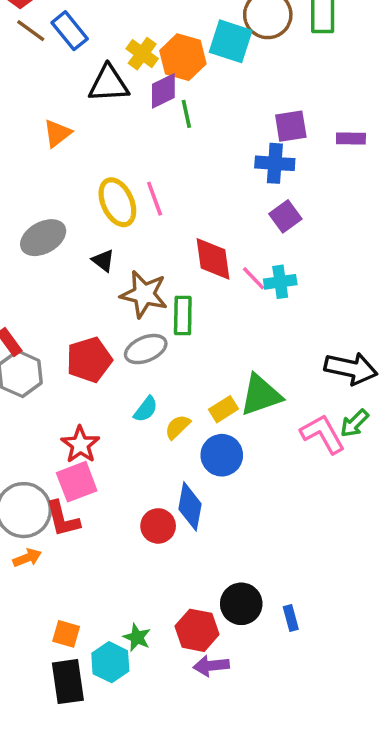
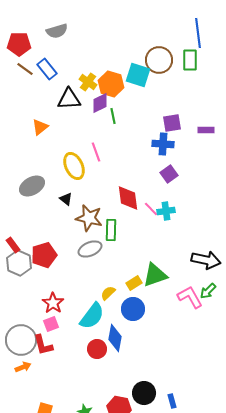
pink line: (155, 199) -> (96, 152), moved
red pentagon: (89, 360) -> (44, 255), moved
cyan semicircle: (146, 409) -> (92, 316), moved, size x1.8
pink square: (77, 482) -> (51, 324), size x0.7

